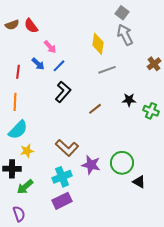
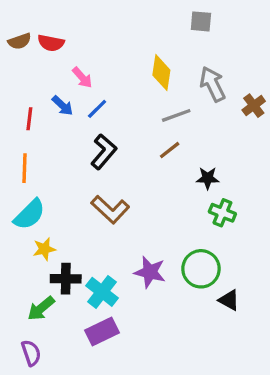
gray square: (122, 13) -> (201, 21), turned -32
red semicircle: (31, 26) -> (51, 43), turned -42
gray arrow: (125, 35) -> (213, 84), moved
black star: (129, 100) -> (208, 178), moved
brown line: (95, 109) -> (170, 150), moved
green cross: (151, 111) -> (222, 213), moved
brown L-shape: (67, 148) -> (110, 209), moved
black cross: (12, 169) -> (66, 279), moved
cyan cross: (62, 177) -> (102, 292), turned -30

